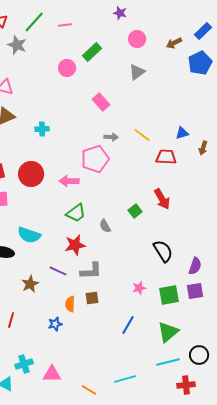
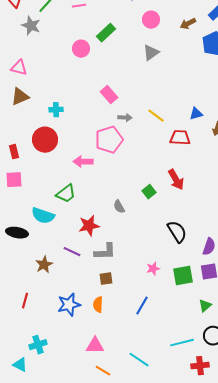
pink rectangle: (101, 102) -> (109, 95), moved
red circle: (31, 174) -> (45, 140), moved
green trapezoid: (76, 213) -> (66, 194), moved
orange semicircle: (70, 304) -> (98, 305), moved
blue star: (55, 324) -> (69, 305), size x1.6
green triangle: (168, 332) -> (205, 306), moved, size x0.6
pink triangle: (52, 374) -> (95, 346), moved
cyan line: (125, 379) -> (139, 360), turned 50

